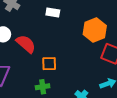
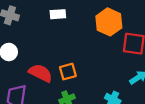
red semicircle: (26, 44) -> (41, 73), moved

